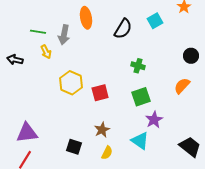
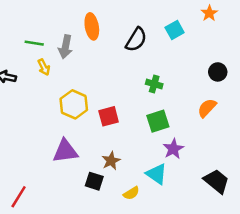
purple triangle: (27, 133) -> (65, 151), moved
black square: (74, 147) -> (94, 181), moved
yellow semicircle: (107, 153) -> (131, 193), moved, turned 32

